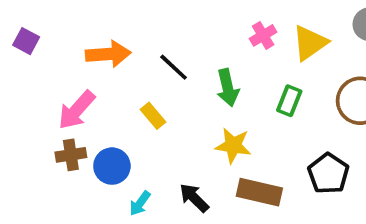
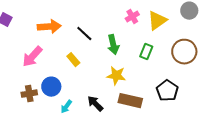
brown cross: (71, 155) -> (29, 94), moved

